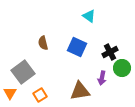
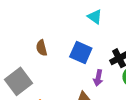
purple arrow: (102, 78) -> (98, 78), moved

